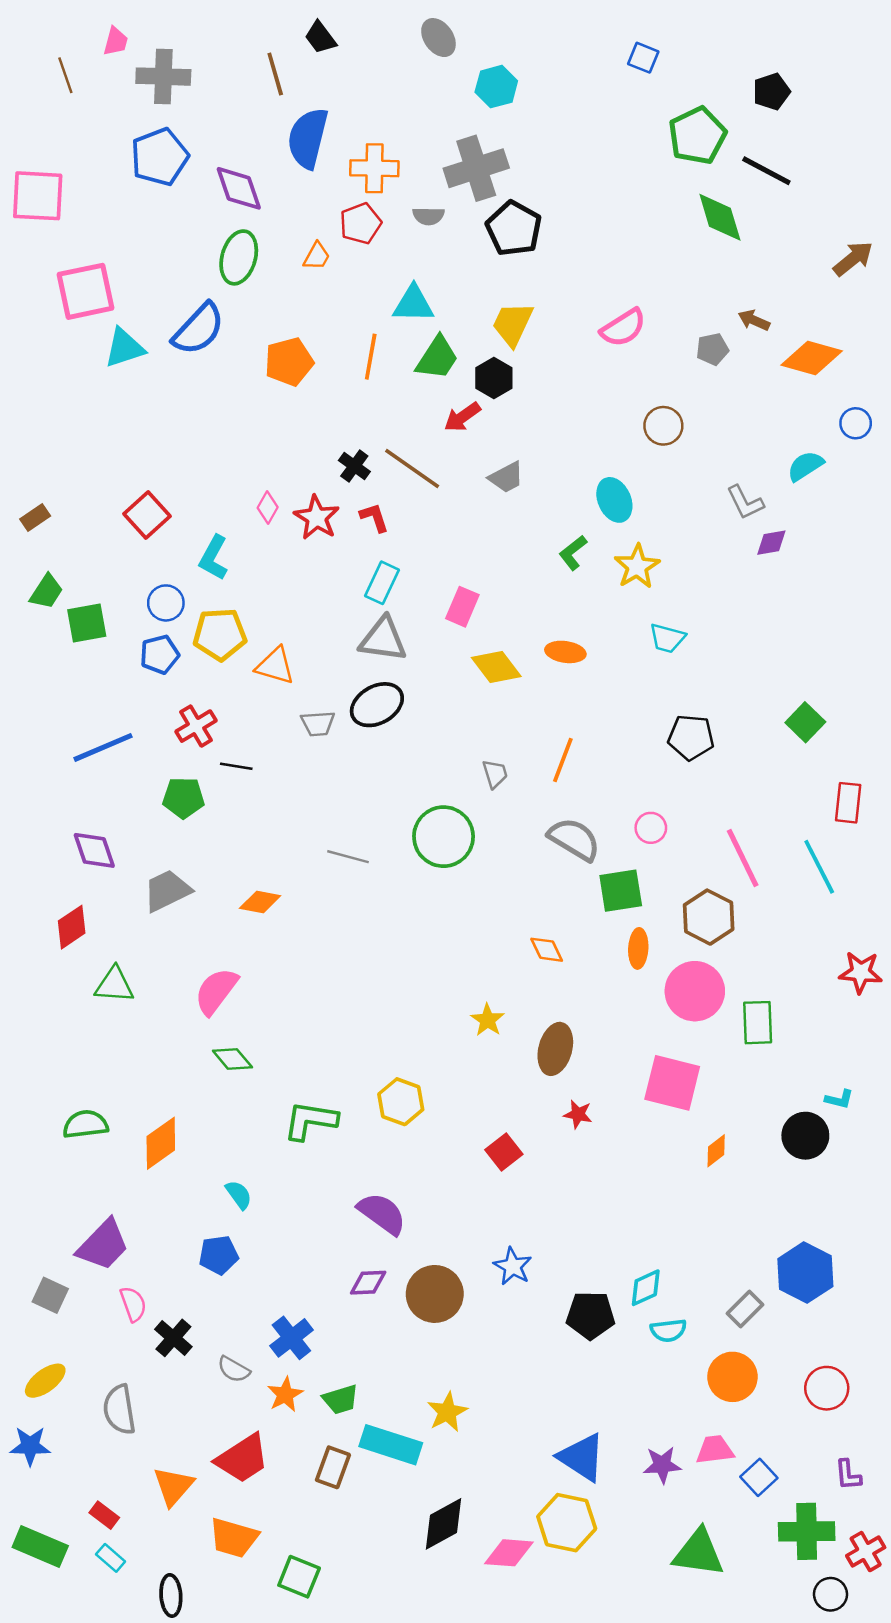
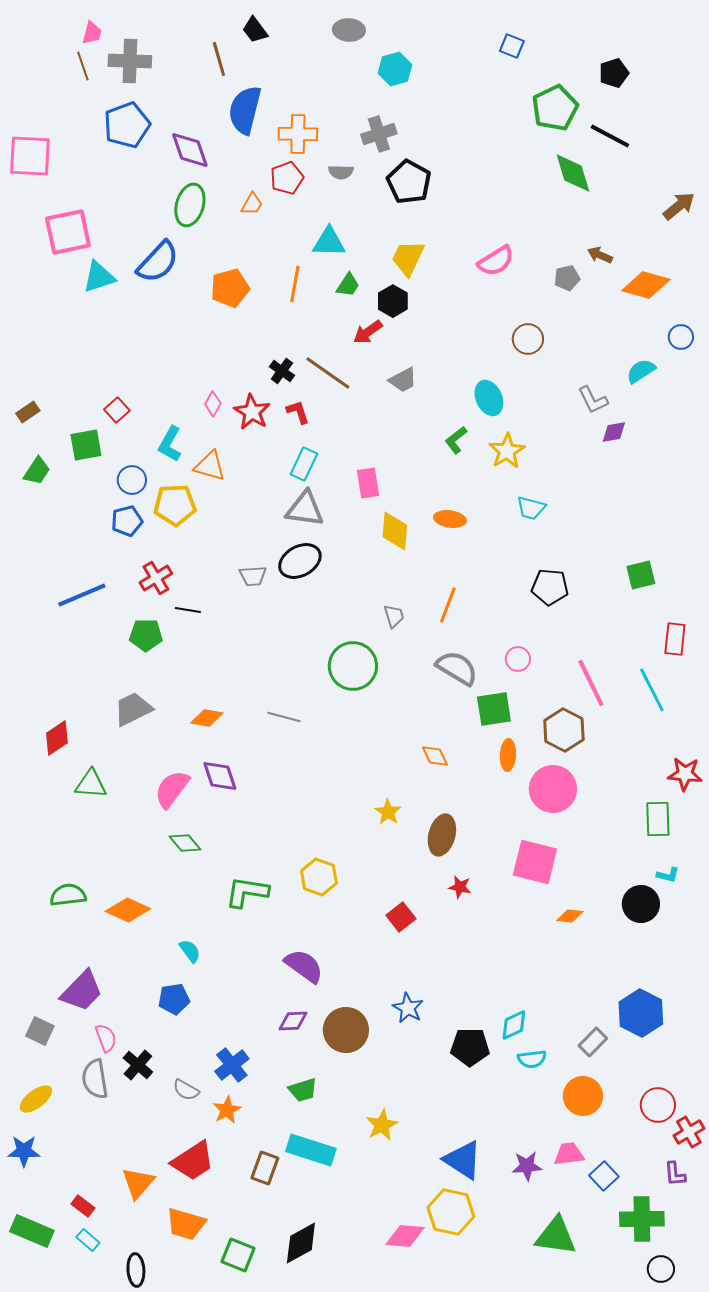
gray ellipse: (438, 38) -> (349, 30), turned -52
brown line: (65, 75) -> (83, 66), moved
gray cross: (476, 168) -> (379, 134), size x0.7
green trapezoid: (437, 358) -> (348, 285), size x0.7
red square: (147, 515) -> (117, 410), size x0.7
pink rectangle: (462, 607) -> (368, 483), turned -32
green square: (87, 623) -> (86, 445), moved
orange triangle: (275, 666) -> (210, 466), moved
yellow diamond: (496, 667) -> (395, 531), turned 42
green square: (805, 722) -> (641, 575), turned 32
purple diamond: (94, 850) -> (220, 776), moved
gray line: (348, 857) -> (284, 717), moved
green rectangle: (758, 1023) -> (658, 819), moved
orange diamond: (161, 1143) -> (128, 910), turned 60
orange diamond: (716, 1151) -> (570, 916), turned 44
green trapezoid: (340, 1399) -> (303, 1090), moved
gray semicircle: (119, 1410) -> (95, 1079), moved
yellow star: (447, 1412) -> (382, 1125), moved
black diamond: (444, 1524) -> (301, 1243), moved
red cross: (866, 1552) -> (689, 1132), moved

